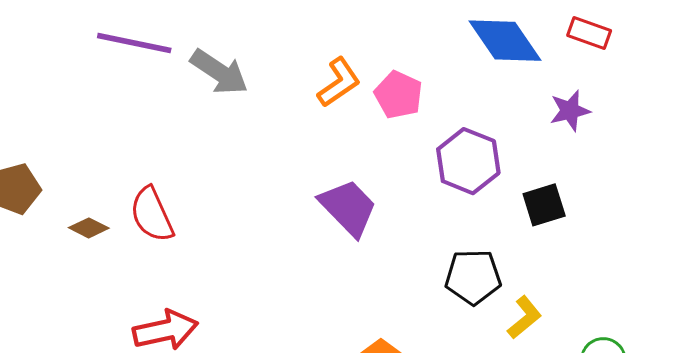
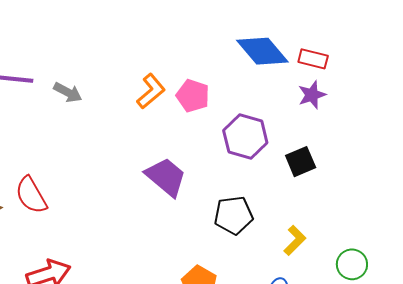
red rectangle: (589, 33) -> (313, 59), moved
gray arrow: (219, 72) -> (68, 92), size x0.7
black pentagon: (473, 277) -> (234, 215), moved

